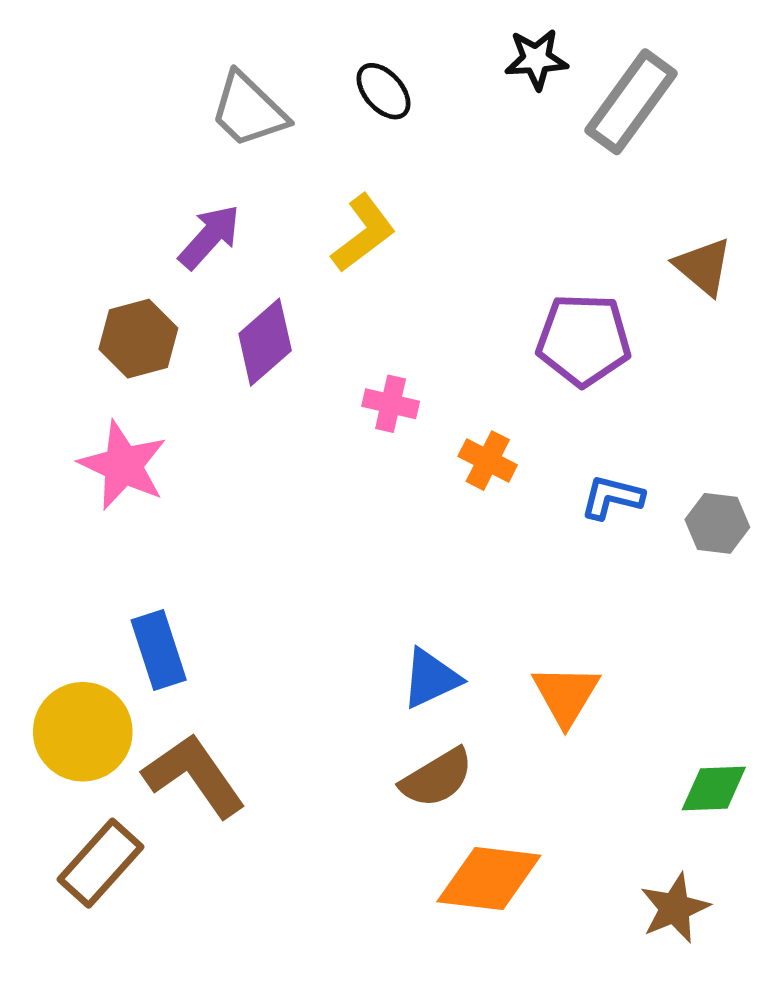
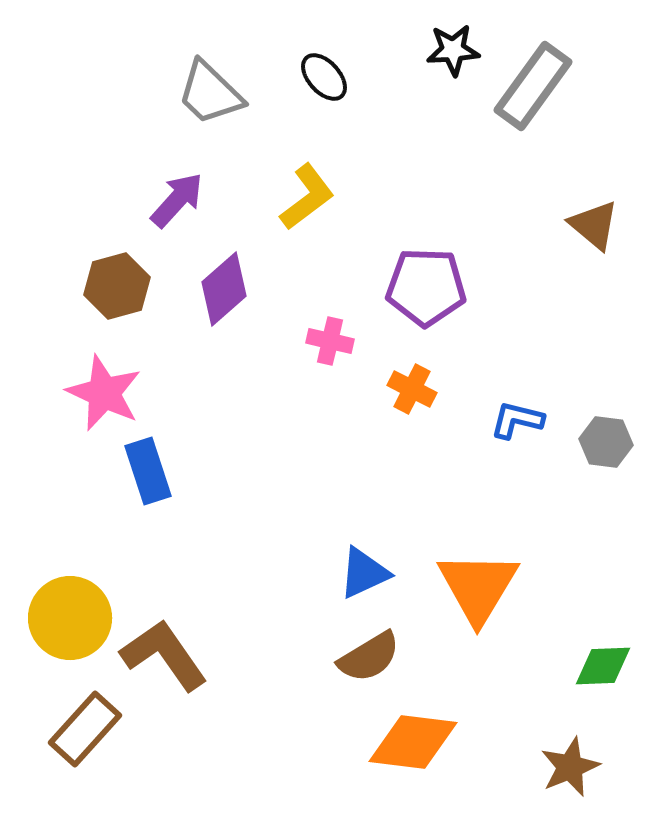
purple pentagon: (584, 340) -> (426, 287), moved
blue rectangle: (159, 650) -> (148, 471), moved
orange triangle: (566, 695) -> (478, 587), size x1.4

